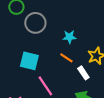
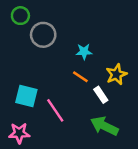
cyan square: (29, 61) -> (26, 96), moved

